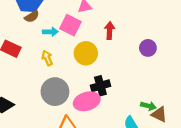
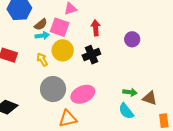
brown semicircle: (32, 16) -> (41, 24), moved
yellow circle: (86, 53) -> (63, 50), moved
black cross: (100, 86) -> (91, 55), moved
green arrow: (148, 106) -> (130, 92), moved

